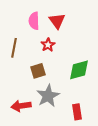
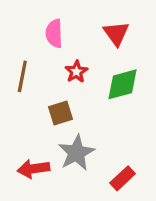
red triangle: (57, 21) -> (116, 33), moved
green diamond: (79, 70) -> (123, 84), moved
red rectangle: (77, 112) -> (123, 178), turned 56

